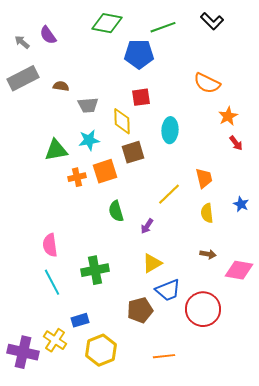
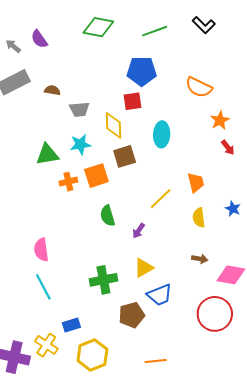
blue pentagon: (139, 54) -> (142, 71), moved
green cross: (95, 270) -> (103, 280), moved
red circle: (203, 309) -> (215, 314), moved

